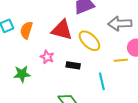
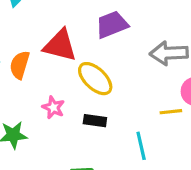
red triangle: (62, 30) -> (60, 45), moved
yellow ellipse: (89, 41) -> (95, 79), moved

